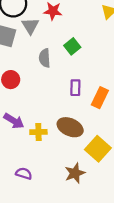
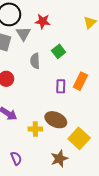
orange rectangle: (100, 98) -> (80, 81), moved
yellow cross: (38, 132) -> (35, 129), moved
purple semicircle: (24, 174) -> (16, 158), turned 48

